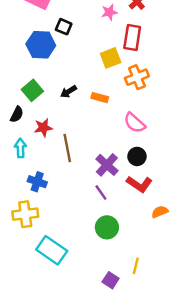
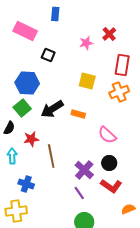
red rectangle: (132, 38) -> (122, 65), moved
blue hexagon: (41, 45) -> (27, 83), moved
yellow square: (111, 58) -> (87, 81), turned 36
orange cross: (137, 77) -> (119, 92), moved
black arrow: (68, 92) -> (52, 109), size x1.6

